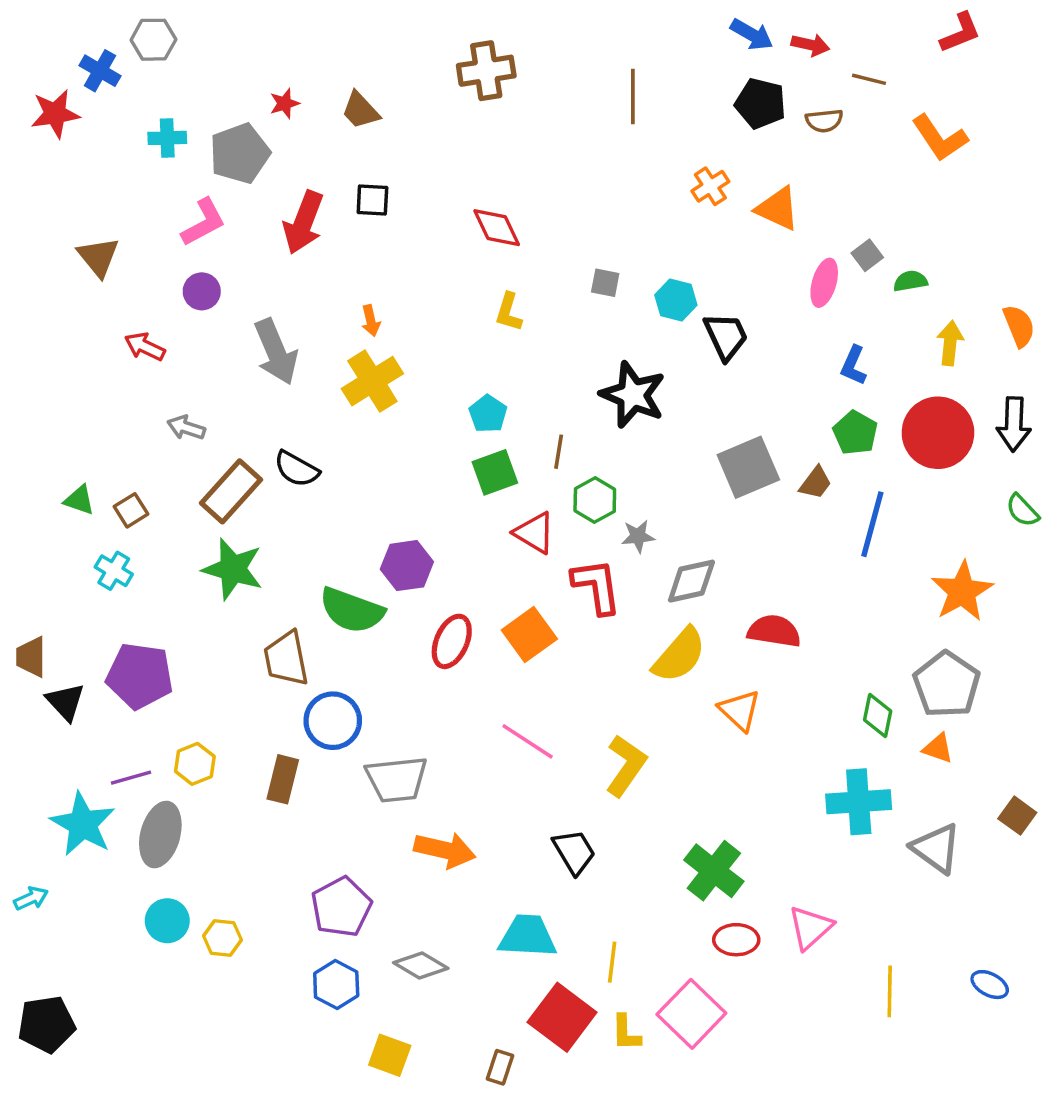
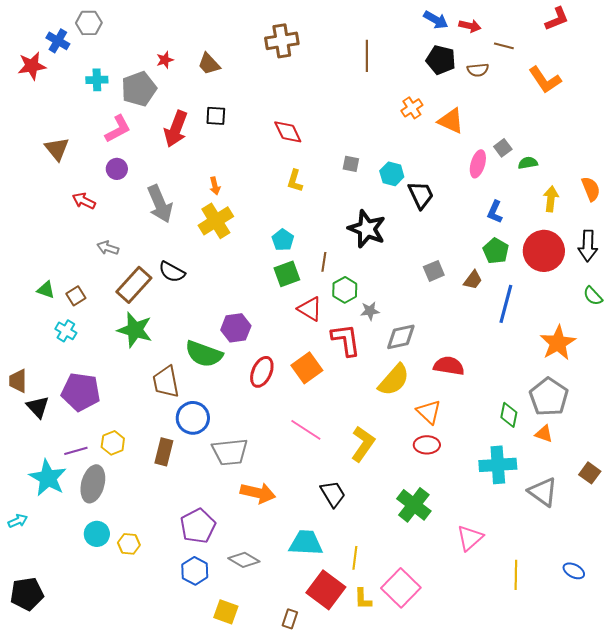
gray square: (748, 467) -> (434, 271), size x0.6
red ellipse: (736, 940) -> (427, 445), moved

